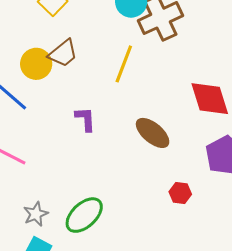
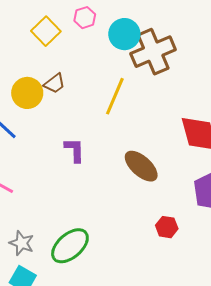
brown trapezoid: (63, 53) -> (54, 83), size x0.7
gray star: (36, 214) -> (22, 243), turned -30

